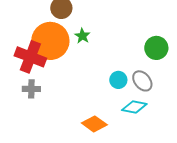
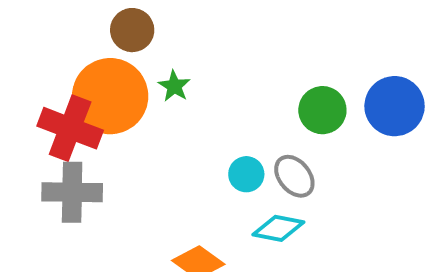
gray cross: (31, 89) -> (72, 192), size x1.6

